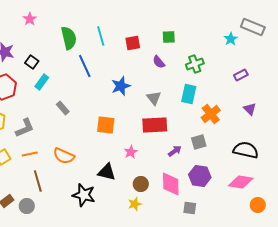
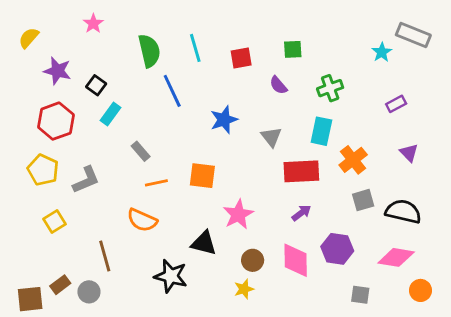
red rectangle: (155, 125) -> (301, 171), moved
gray square: (199, 142) -> (363, 200), moved
pink star: (131, 152) -> (238, 214), size x1.5
orange line: (30, 154) -> (156, 183), moved
gray square: (190, 208) -> (360, 295), moved

